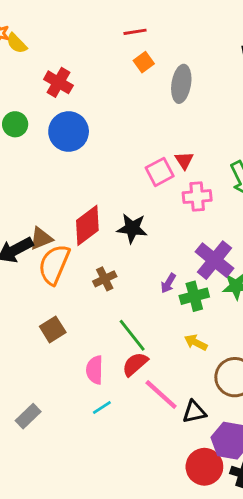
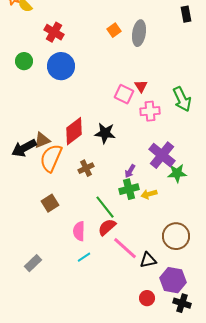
orange square: (144, 62) -> (114, 30), moved
pink square: (160, 172) -> (124, 94), turned -36
green cross: (194, 296) -> (129, 189), moved
yellow arrow: (196, 342) -> (149, 194), moved, turned -42
red circle: (204, 467) -> (147, 298), moved, size x0.6

